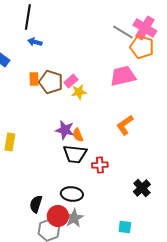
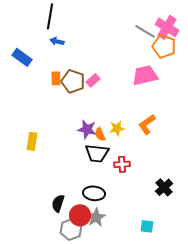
yellow star: (79, 92) -> (117, 128), moved

